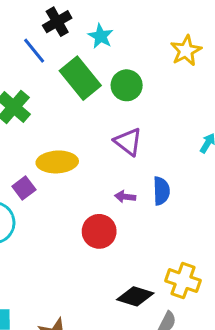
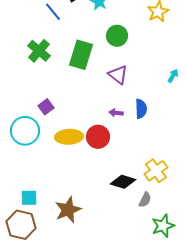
green rectangle: (80, 78) -> (81, 55), moved, turned 56
yellow ellipse: (57, 162) -> (69, 137), moved
yellow cross: (183, 281) -> (156, 171), turned 35

